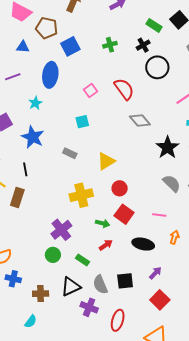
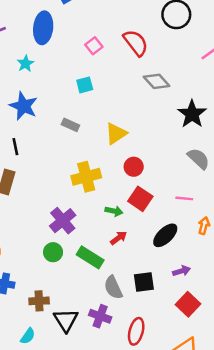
black ellipse: (143, 244) -> (165, 235), turned -55
green rectangle: (82, 260) -> (90, 257), size x1.5
purple arrow: (155, 273) -> (182, 271), turned 32
black triangle: (71, 287) -> (66, 320), moved, turned -35

